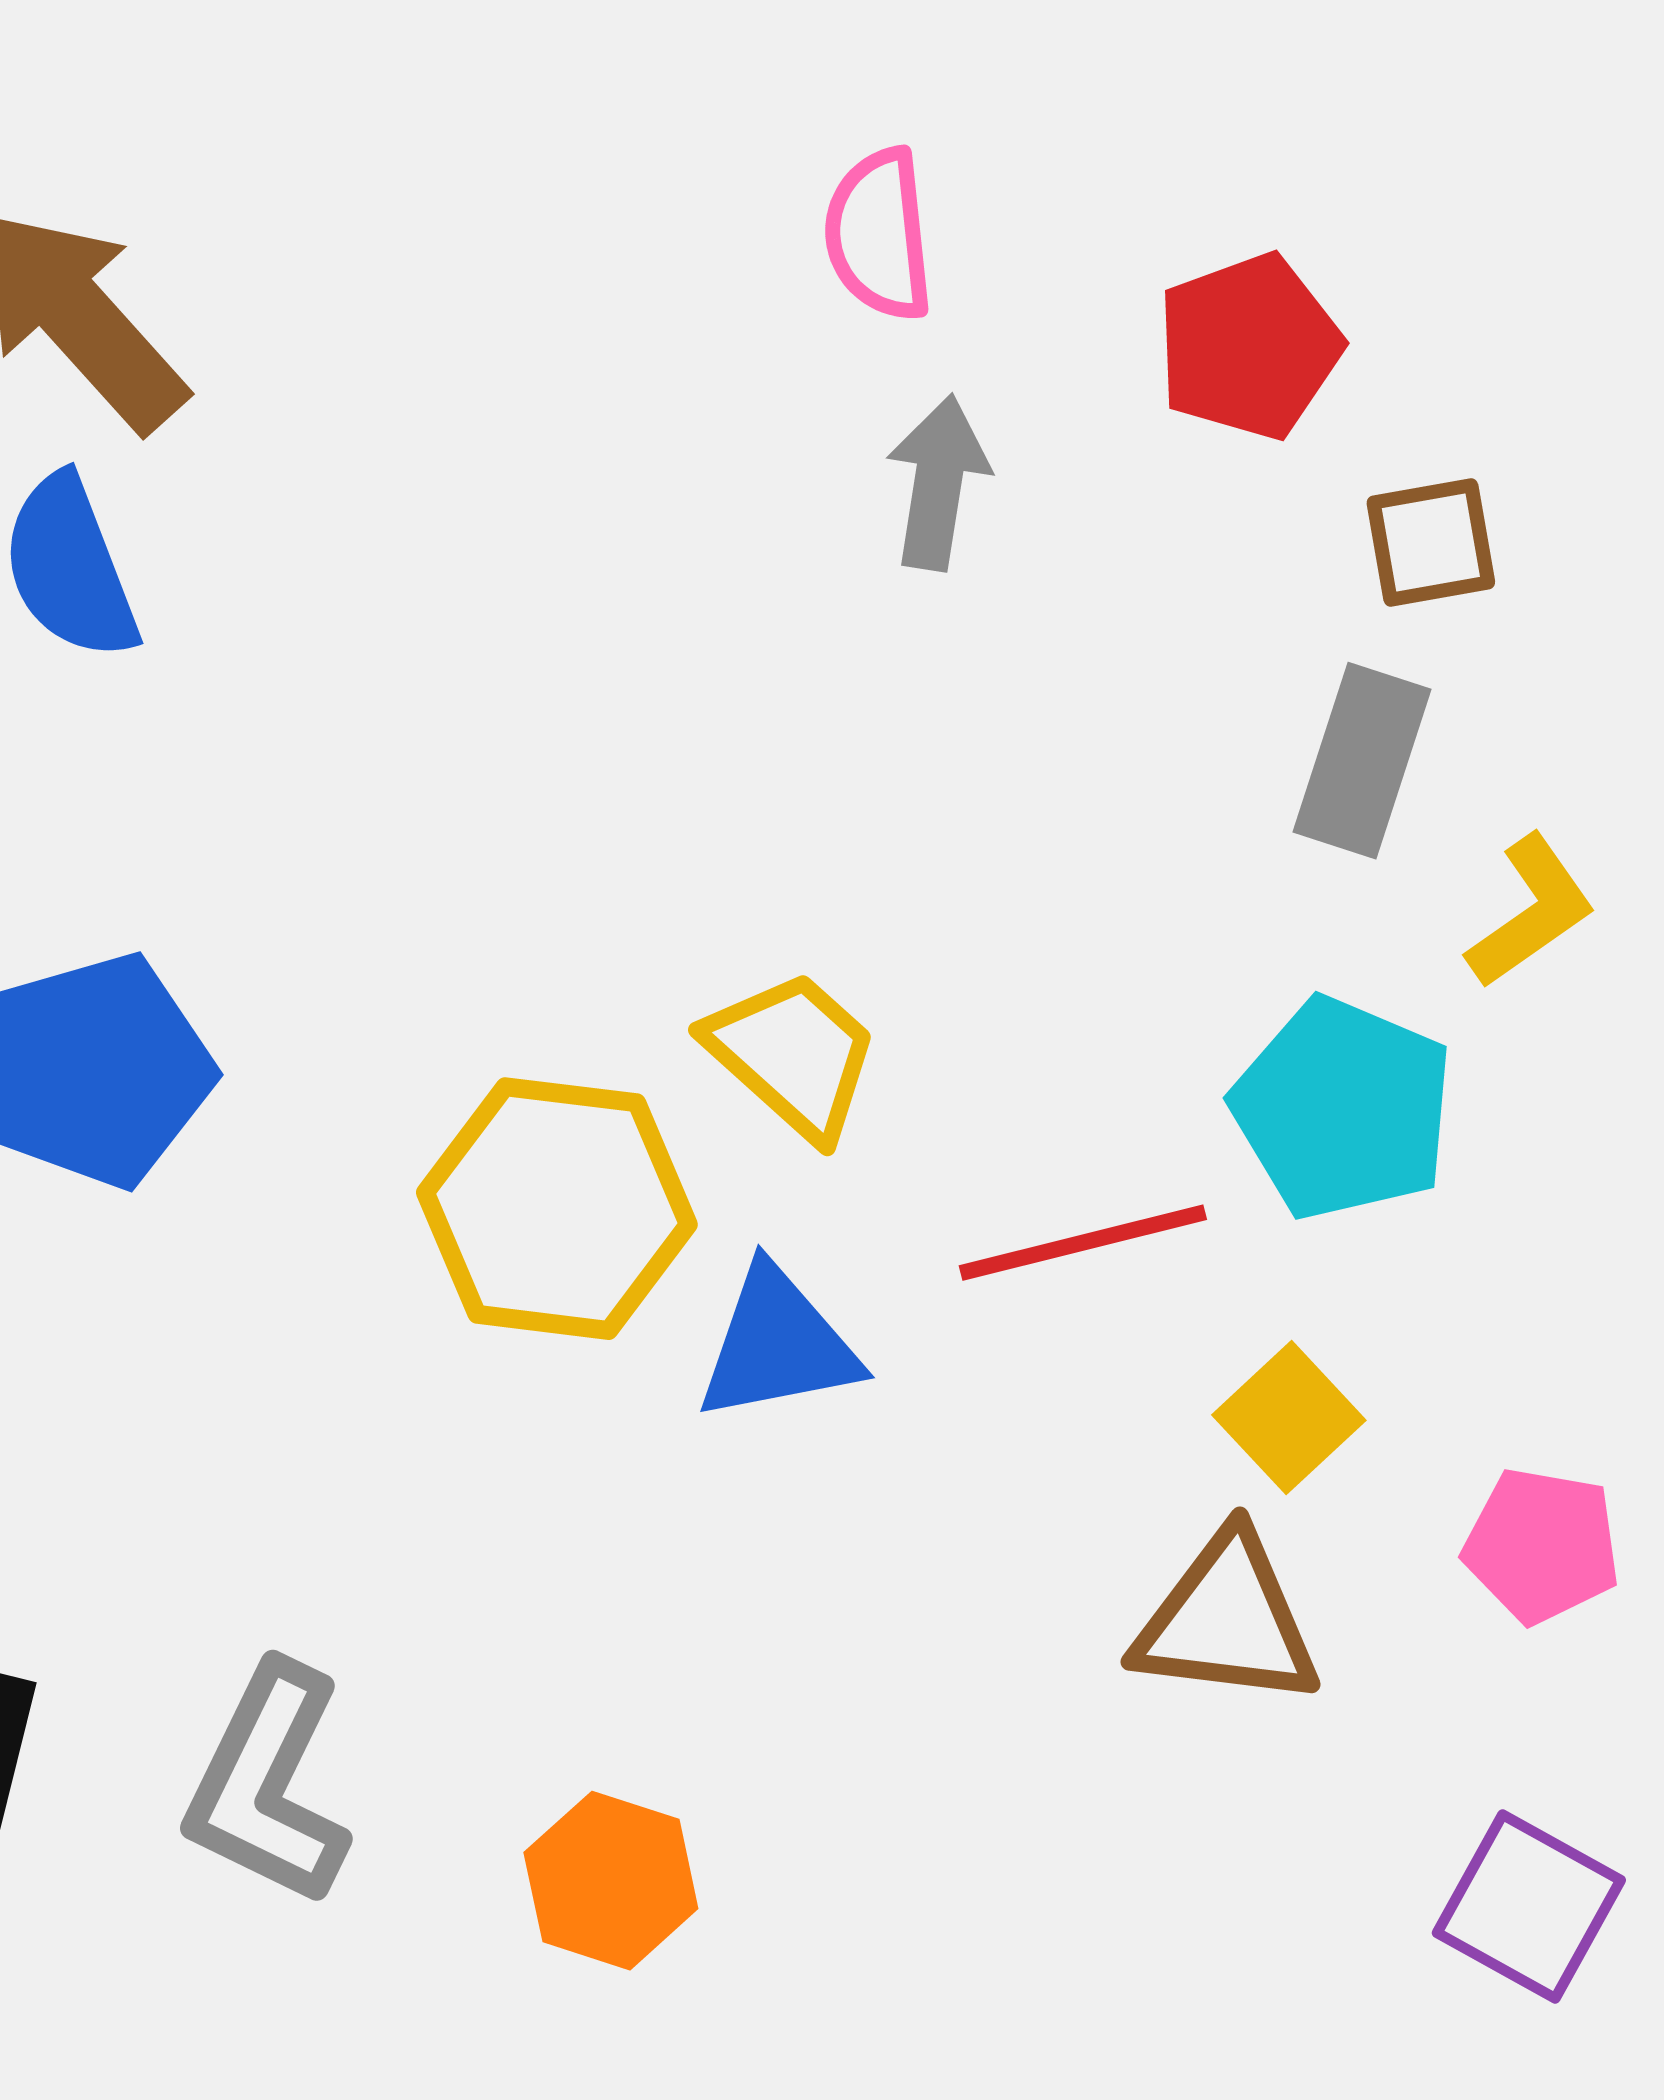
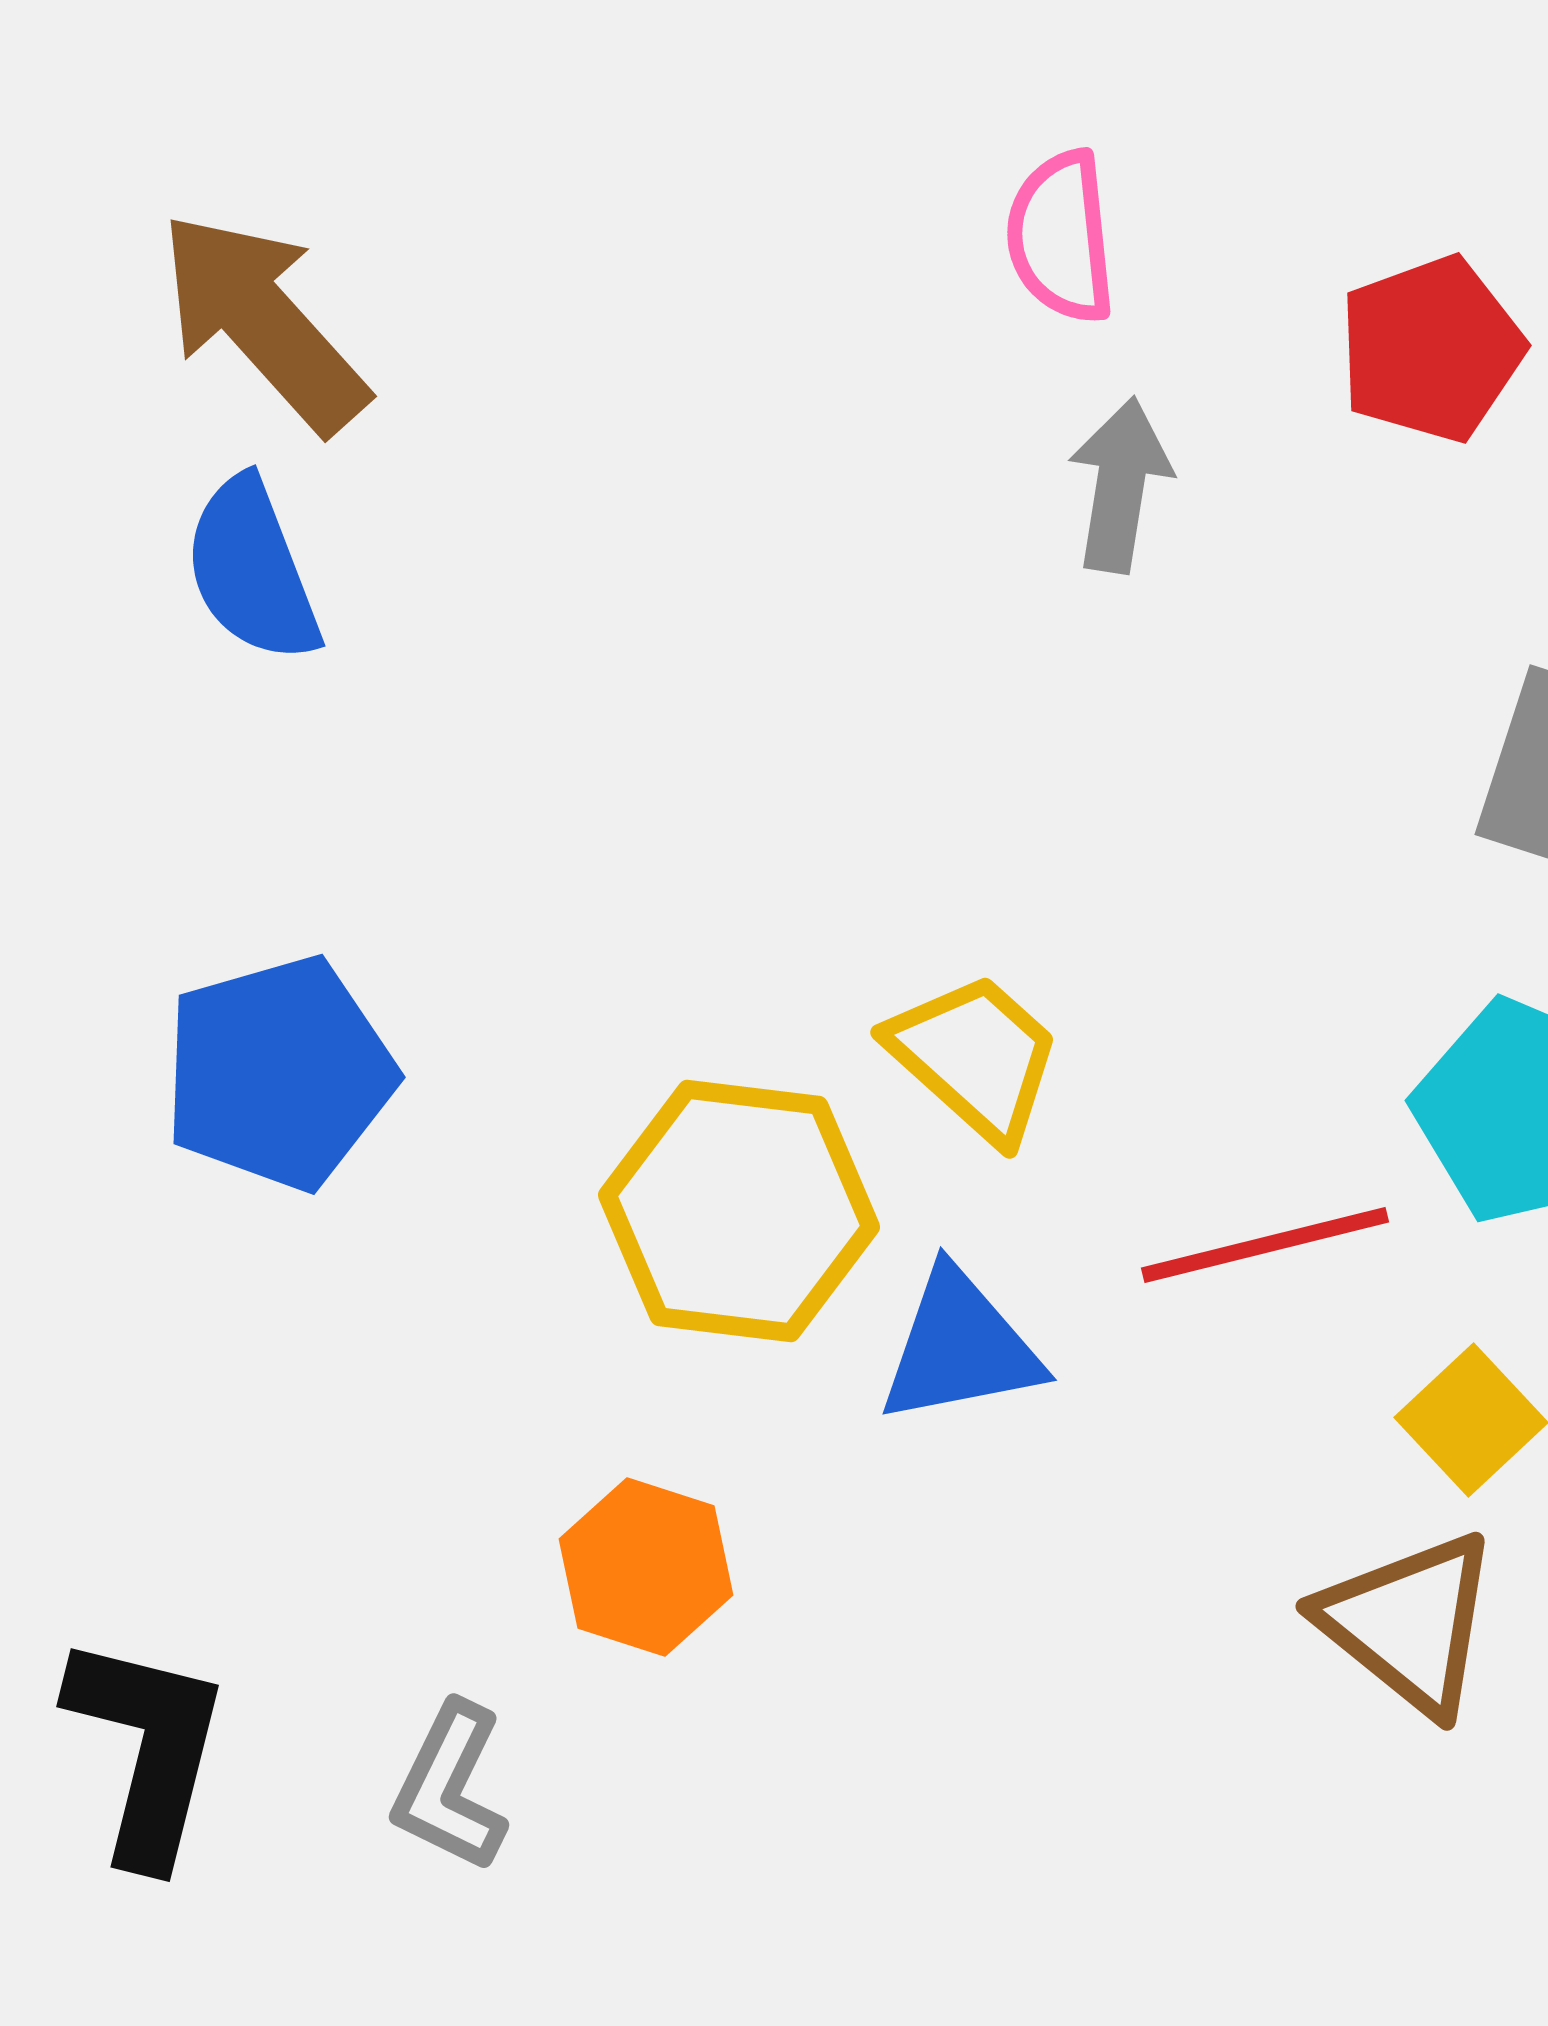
brown triangle: (1227, 1621) -> (1409, 1623), turned 32
gray L-shape: (268, 1785) -> (450, 1787), size x0.7
orange hexagon: (611, 1881) -> (646, 1567), moved

